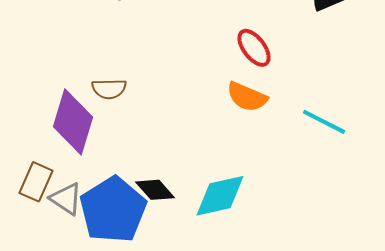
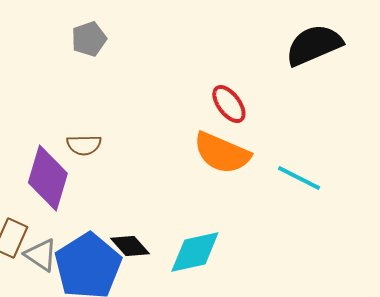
orange semicircle: (247, 97) -> (222, 153), size x1.4

